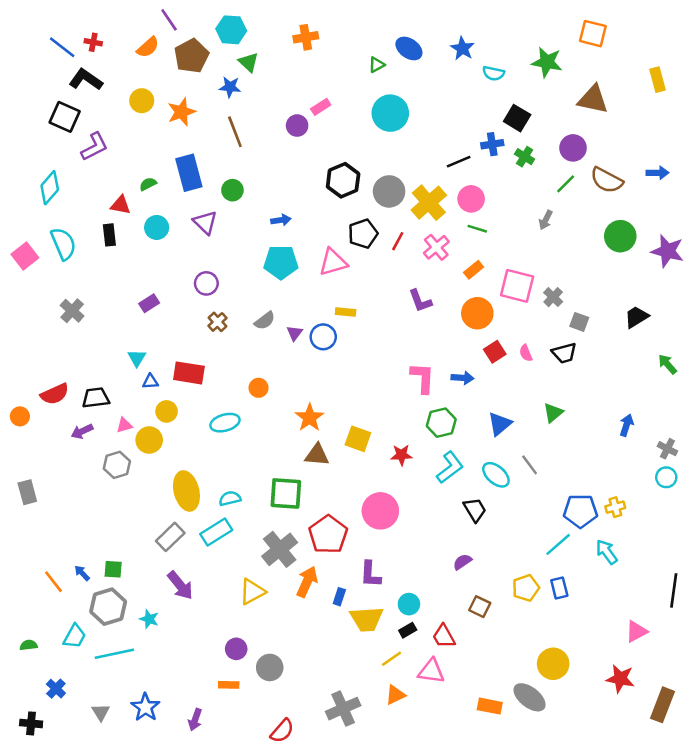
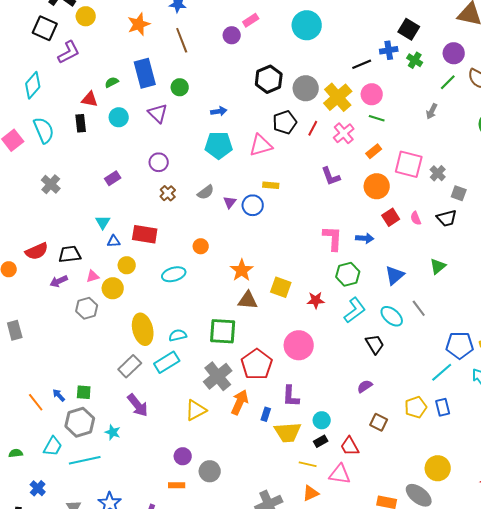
yellow circle: (142, 101) -> (86, 16), moved
yellow line: (392, 659) -> (308, 464), turned 48

